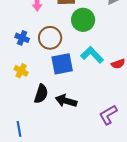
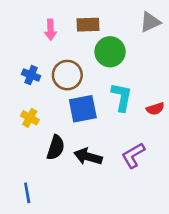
cyan L-shape: (92, 55) -> (122, 97), turned 55
purple L-shape: (108, 115) -> (133, 155), moved

